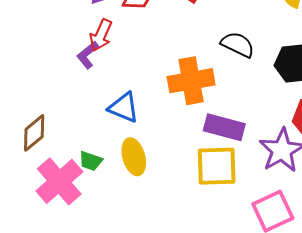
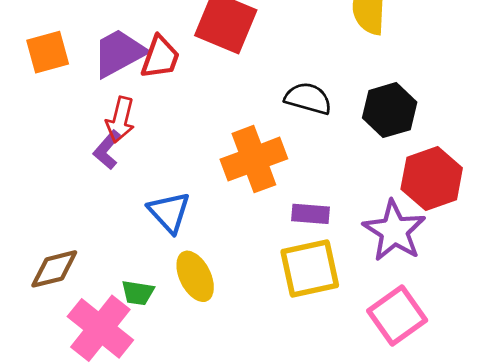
blue triangle: (124, 108) -> (169, 212), turned 36
purple rectangle: (224, 127) -> (310, 214), size x0.7
brown diamond: (34, 133) -> (54, 269), turned 36

